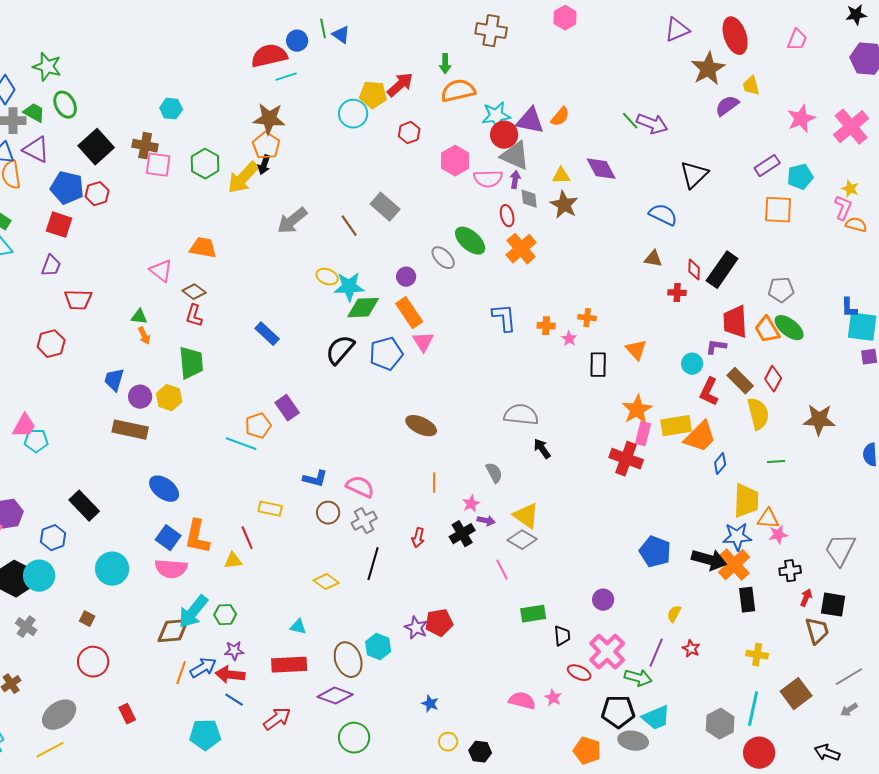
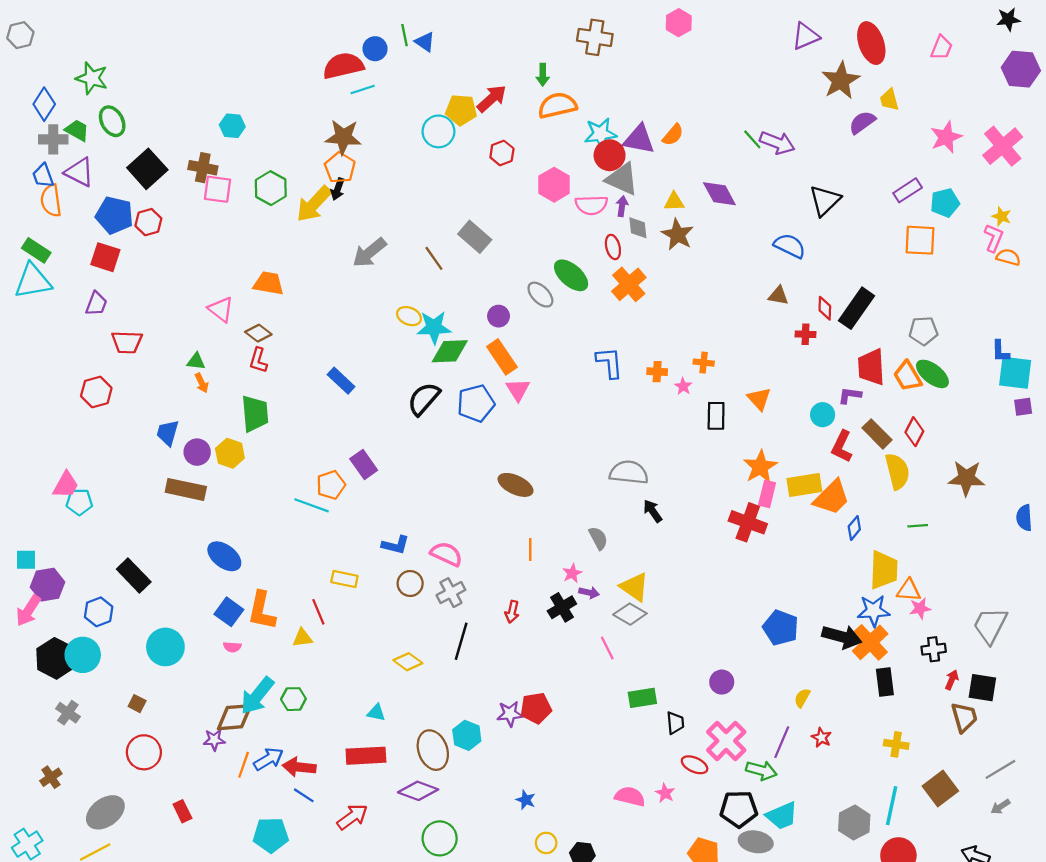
pink semicircle: (171, 569) -> (232, 647), size x0.5
purple star: (416, 628) -> (510, 714), turned -30
purple star: (234, 651) -> (214, 740), moved

